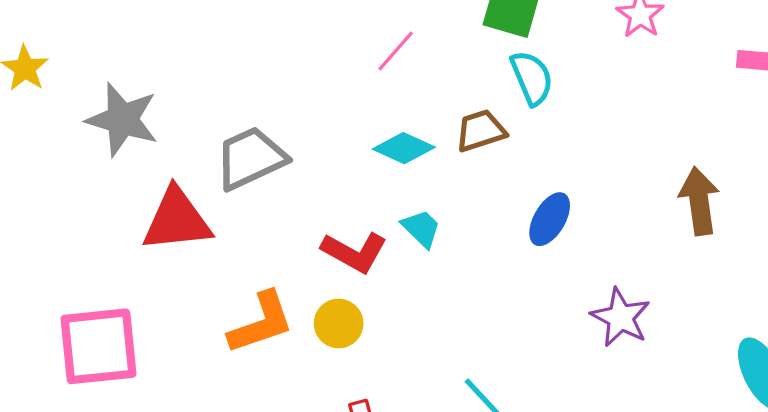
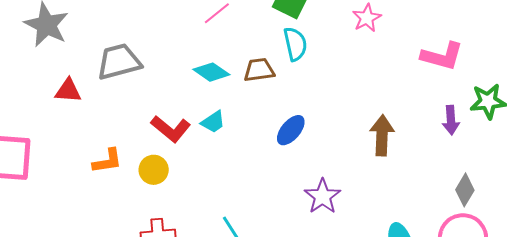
red triangle: (177, 220) -> (68, 91), size x0.6
cyan trapezoid: (421, 228) -> (213, 122), turned 92
orange L-shape: (261, 323) -> (107, 161), size x0.7

